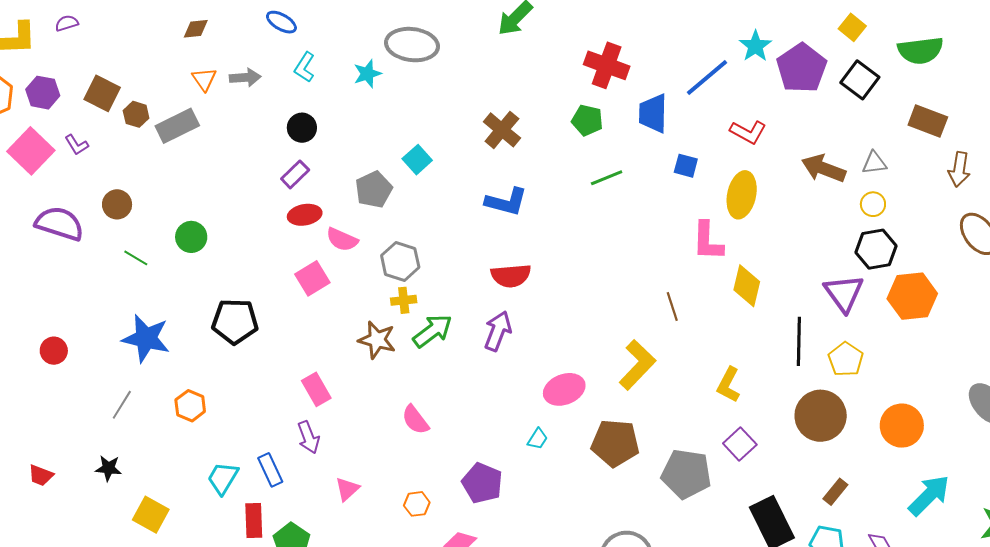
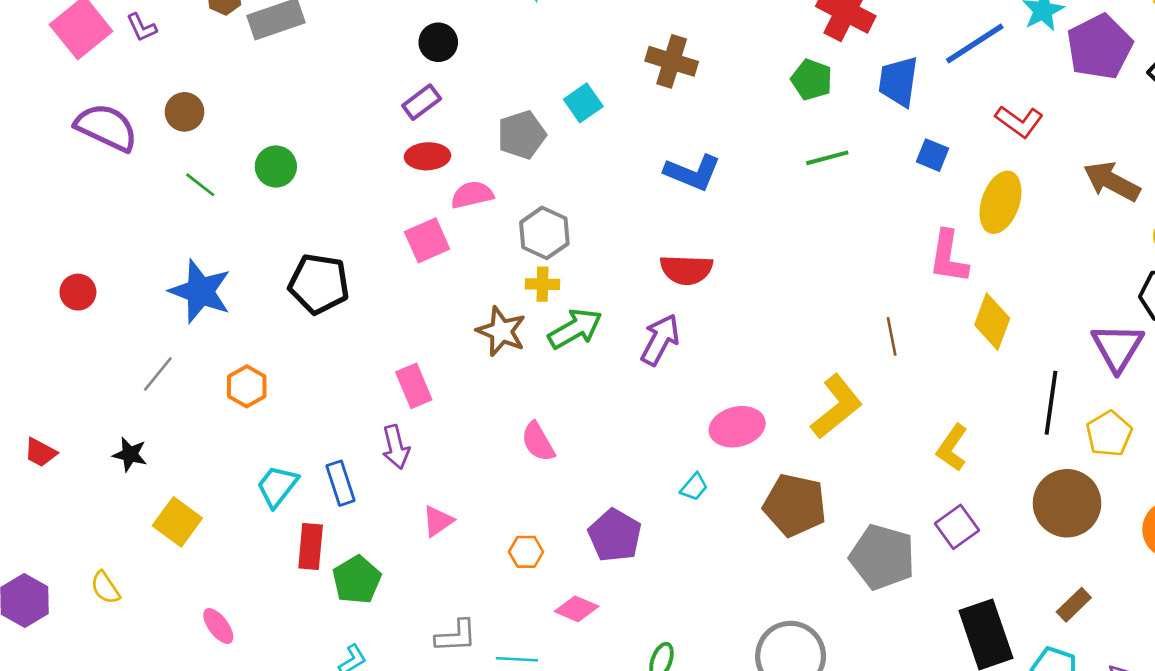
brown cross: (502, 130) -> (672, 61), moved, turned -30
pink semicircle: (342, 240) -> (472, 195), turned 136

